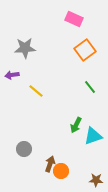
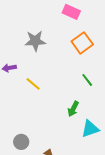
gray star: (25, 48) -> (35, 41), moved
green arrow: (76, 125) -> (73, 109), moved

